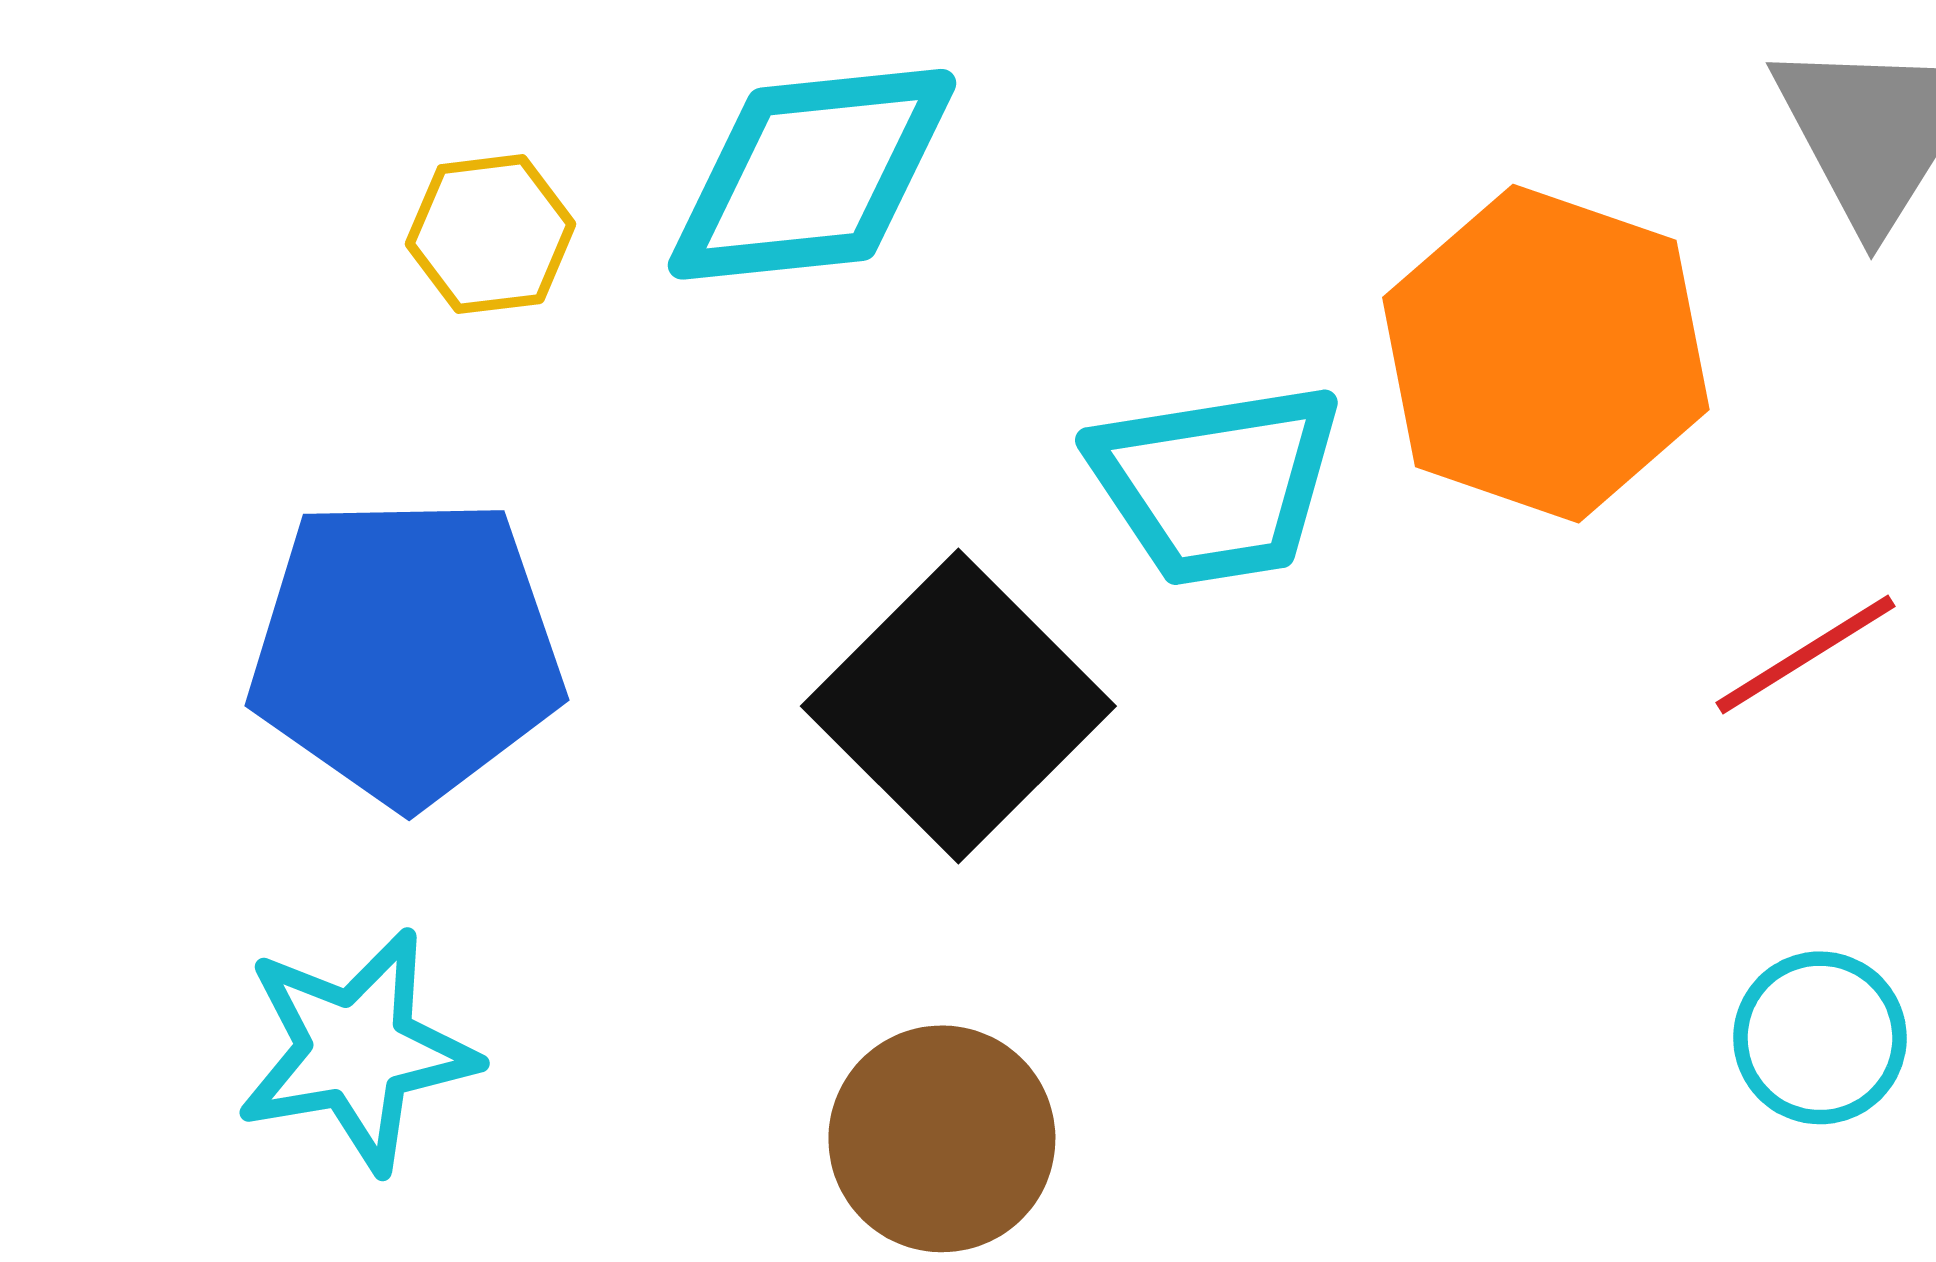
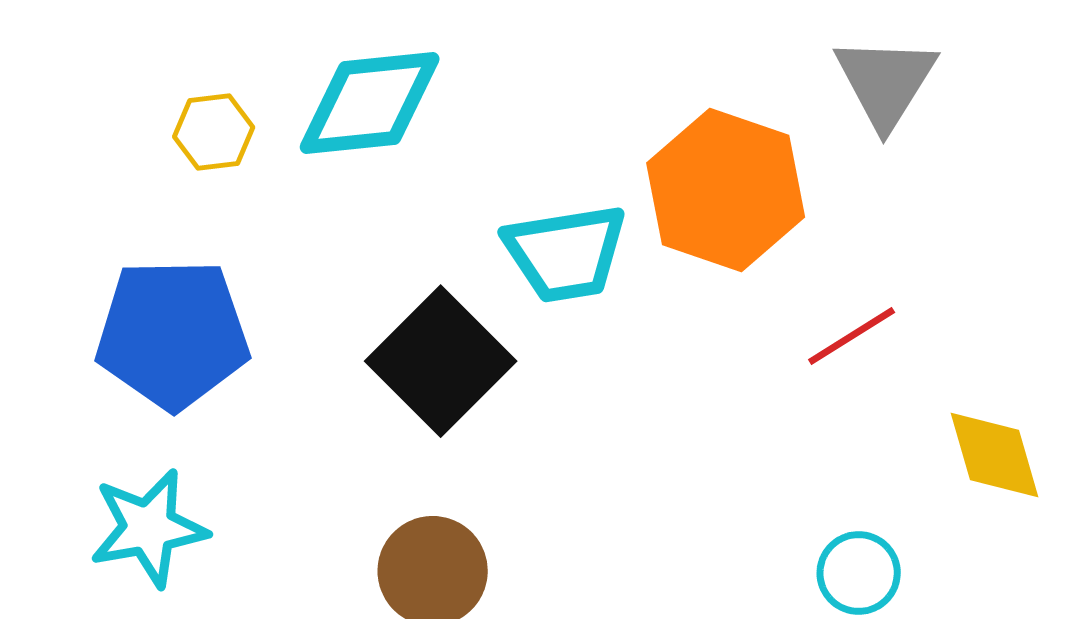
cyan circle: (1820, 1038) -> (859, 573), moved

